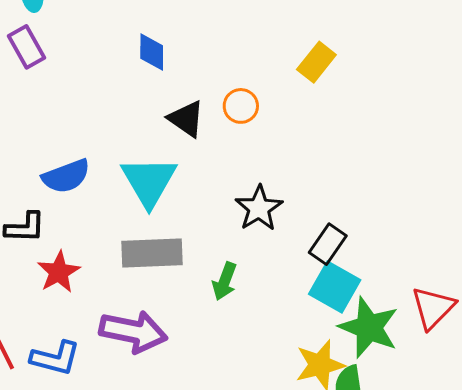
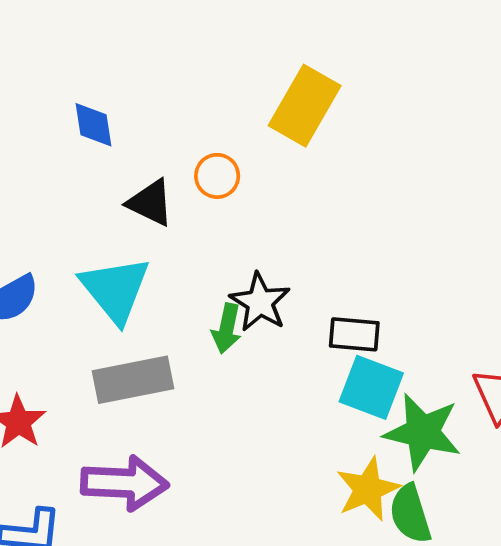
yellow rectangle: (316, 62) -> (305, 106), size x1.5
black rectangle: (328, 244) -> (354, 334), turned 69
green arrow: (225, 281) -> (227, 328), moved

